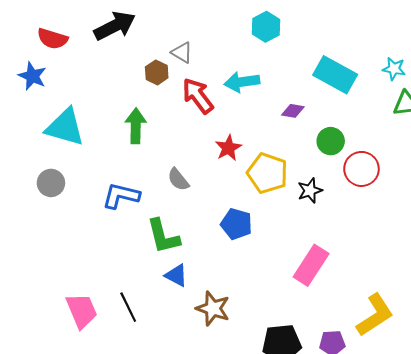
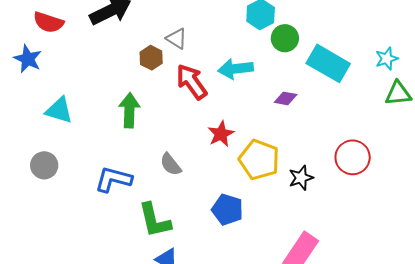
cyan star: (394, 69) -> (387, 59), turned -30
cyan triangle: (65, 127) -> (59, 110), size x0.7
green circle: (331, 141) -> (285, 38), moved

